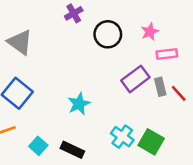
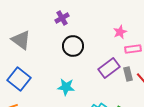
black circle: (108, 34) -> (73, 46), moved
cyan star: (79, 104) -> (66, 87), turned 30

